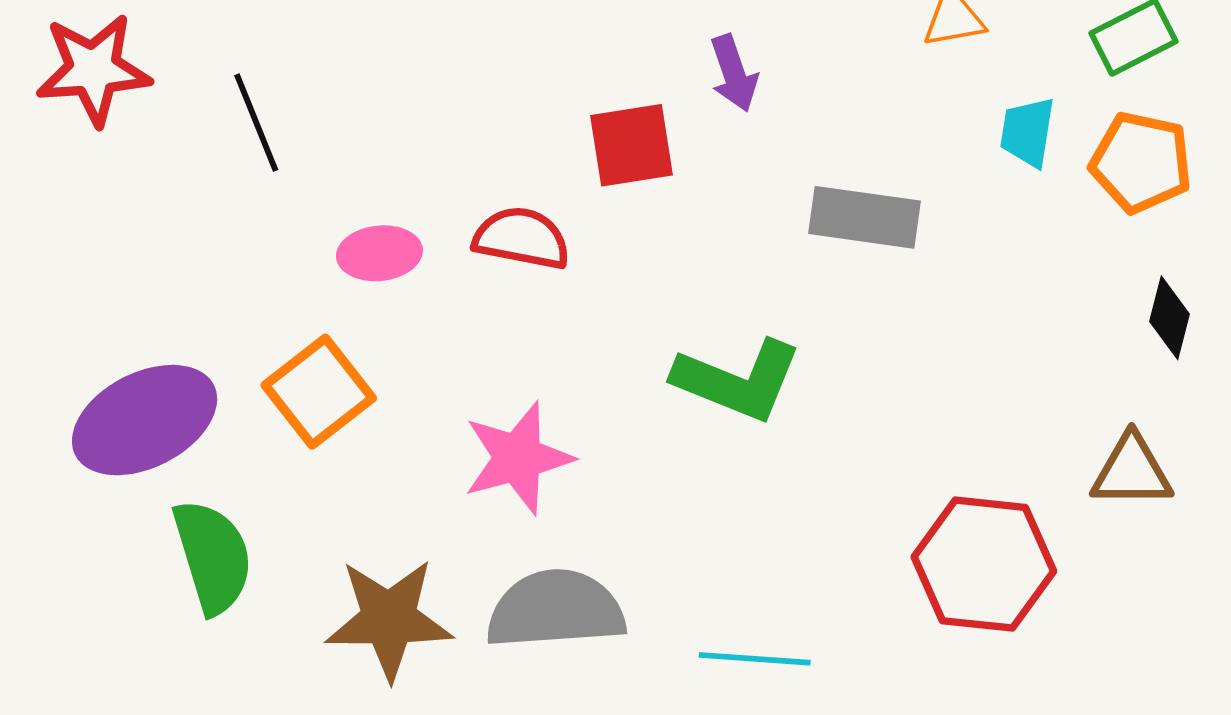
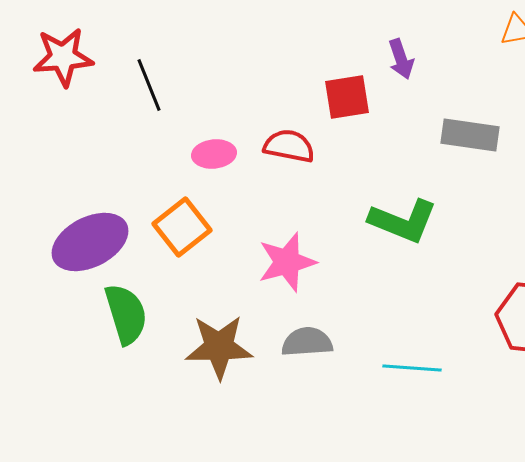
gray semicircle: (556, 610) -> (307, 342), size x0.7

